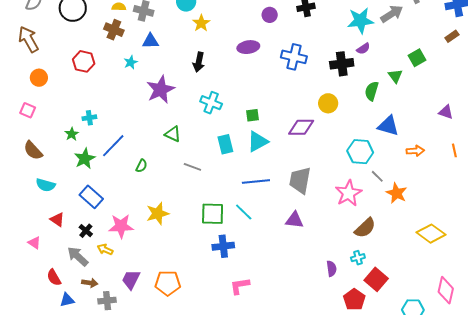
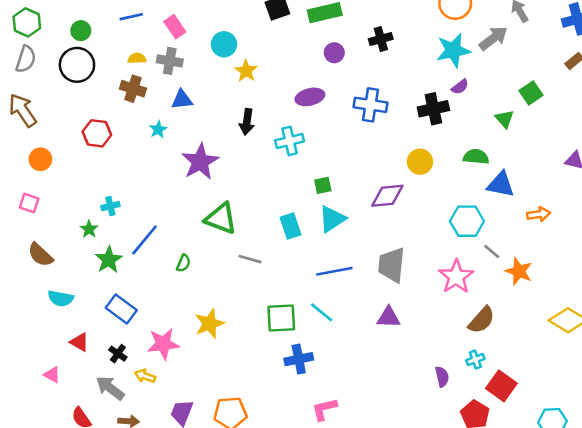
green semicircle: (372, 91) -> (476, 157), moved, turned 84
cyan cross: (211, 103) -> (290, 141), moved, turned -30
green triangle: (173, 134) -> (221, 218), size x1.5

